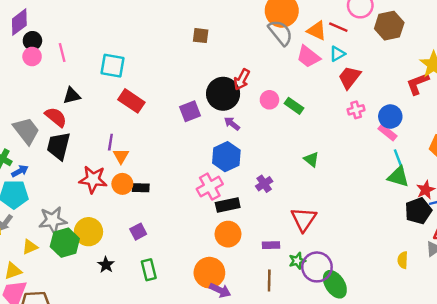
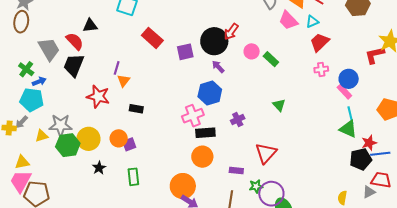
red rectangle: (131, 101) -> (152, 38), moved
orange circle: (122, 184) -> (119, 138), moved
yellow triangle: (30, 247) -> (42, 136), moved

